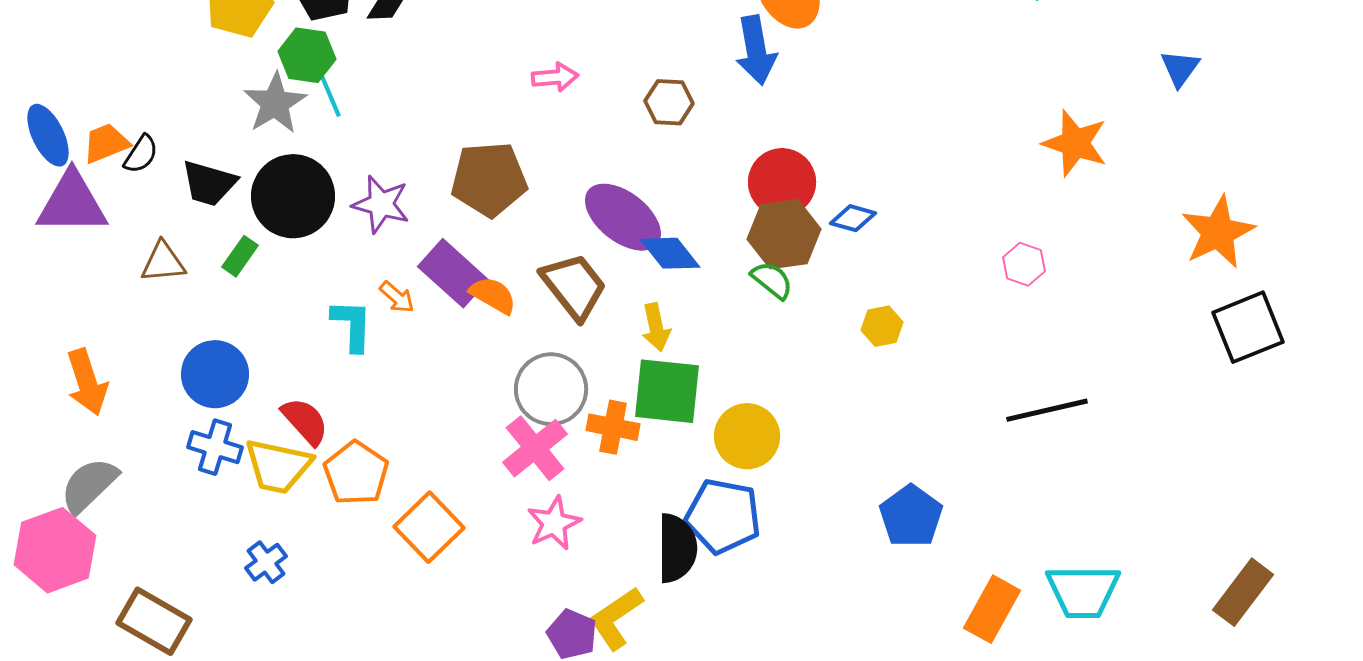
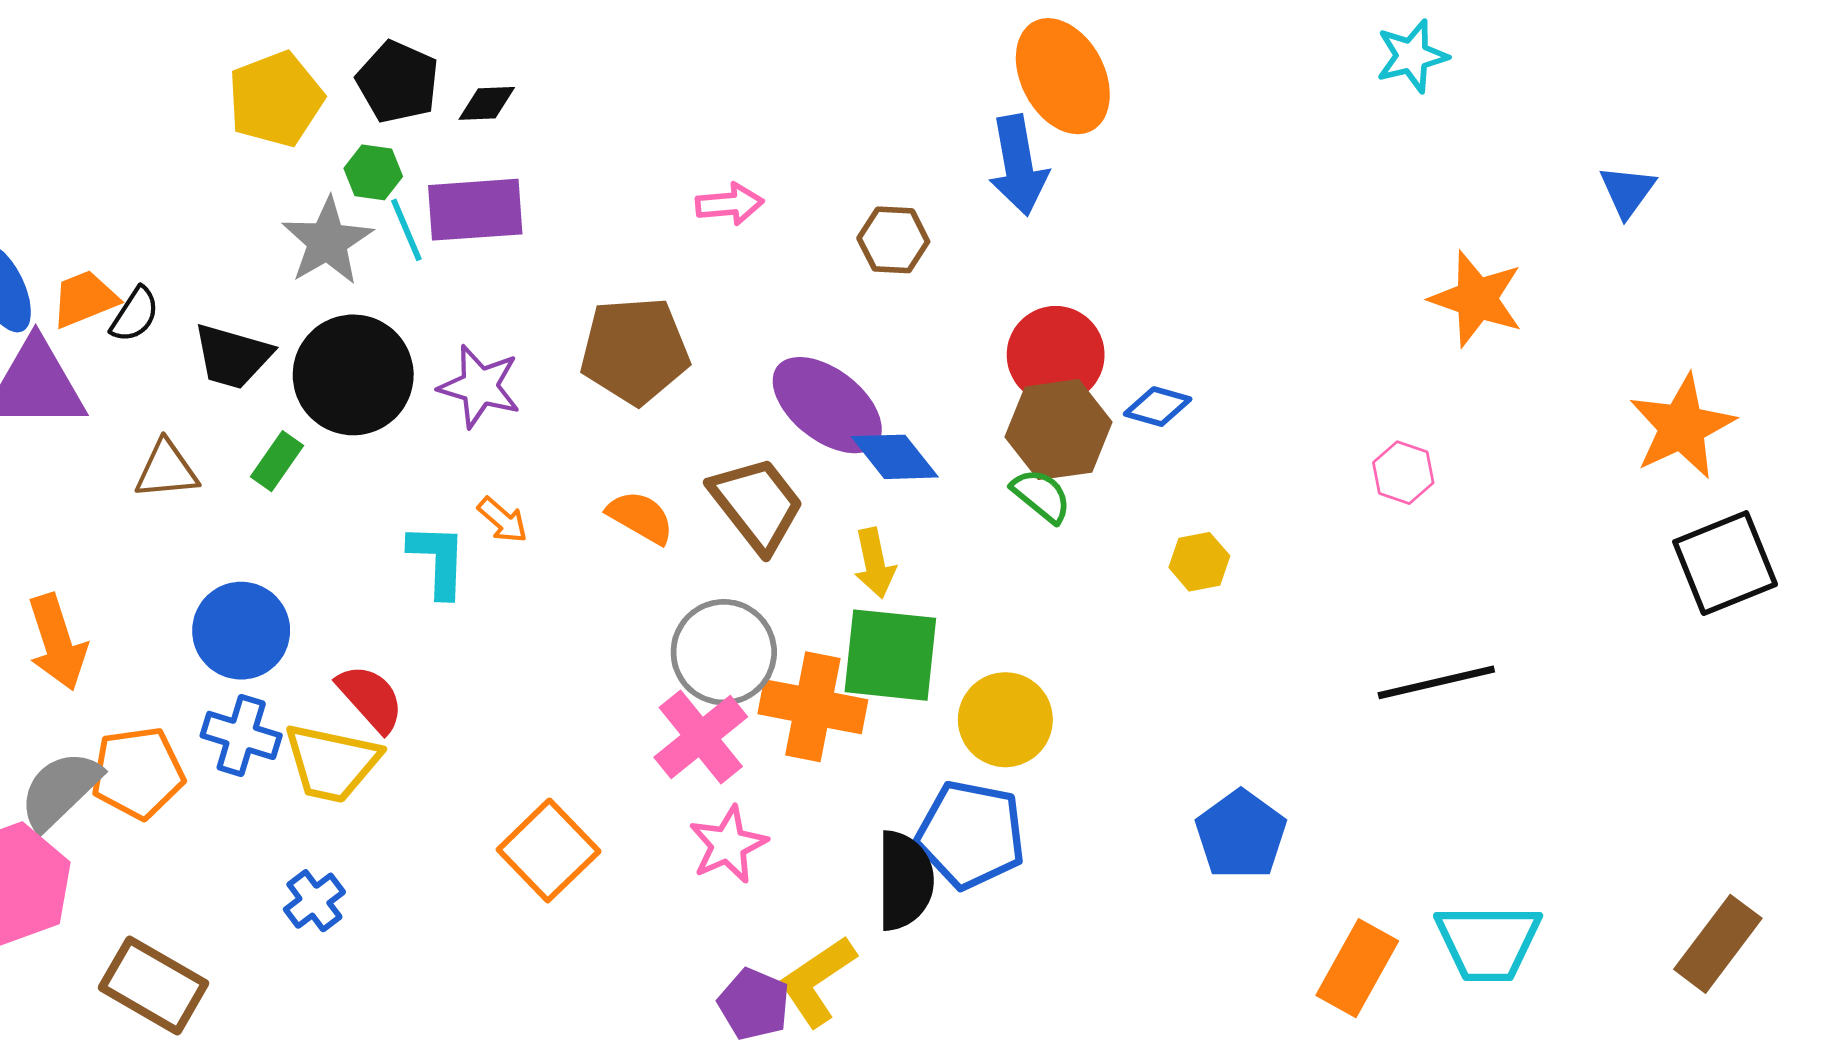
green hexagon: (307, 55) -> (373, 172), size x0.7
purple rectangle: (453, 273) -> (475, 210), moved, turned -46
orange cross: (613, 427) -> (813, 707), size x1.4
orange pentagon: (356, 473) -> (138, 773), moved, turned 30

